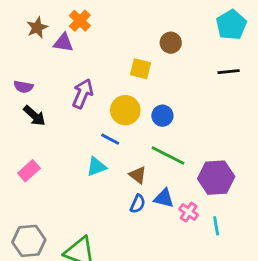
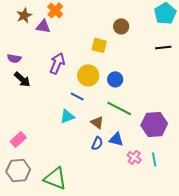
pink rectangle: (29, 171) -> (18, 139), moved
pink cross: (189, 212) -> (134, 157), moved

